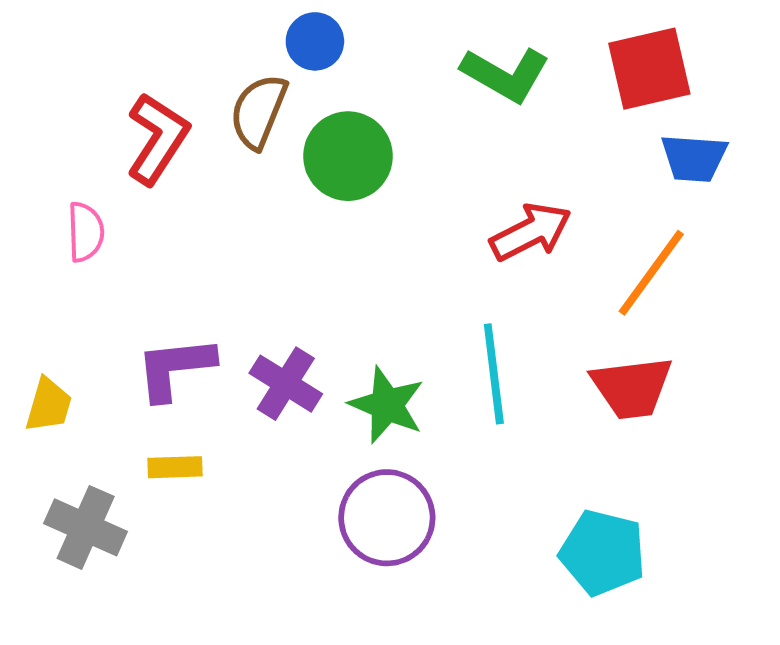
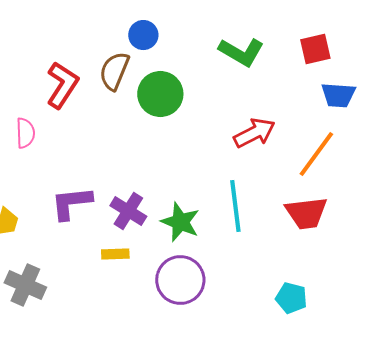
red square: (649, 69) -> (315, 49), size x0.7
yellow rectangle: (175, 467) -> (115, 254), moved
cyan pentagon: (603, 553) -> (291, 298), size x0.7

